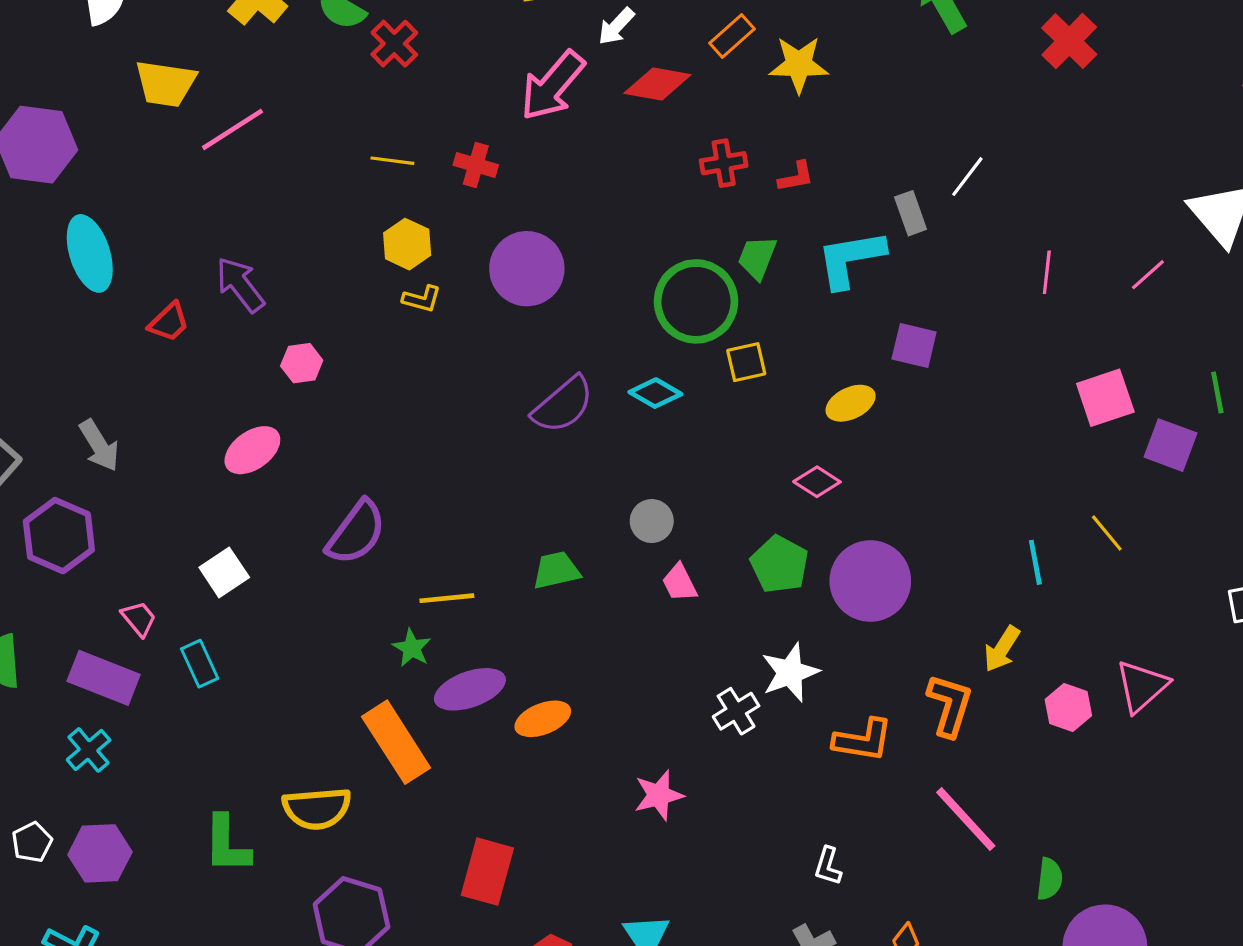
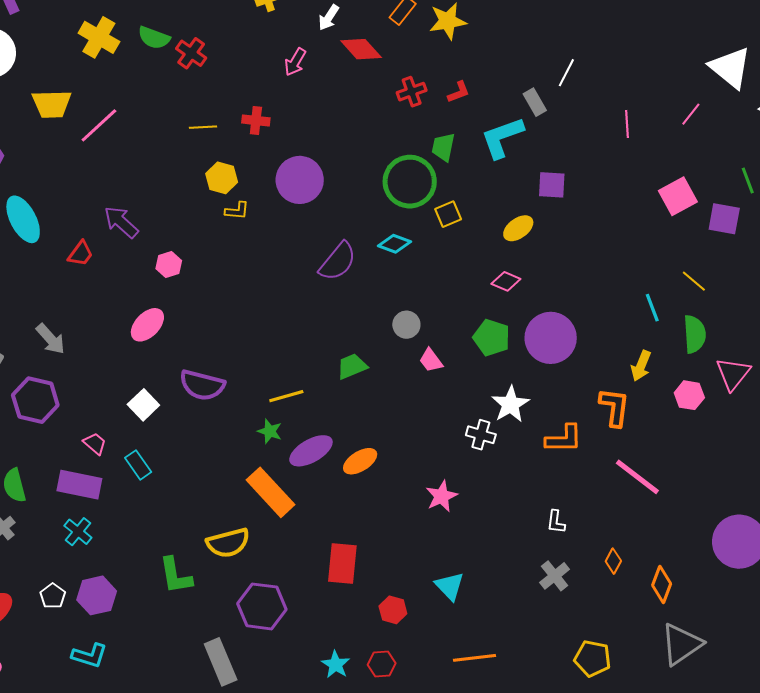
red diamond: (657, 84) -> (361, 49), turned 48
pink arrow: (552, 86) -> (295, 62), size x0.6
purple semicircle: (356, 532) -> (202, 385), moved, turned 78
white cross: (736, 711) -> (481, 435), turned -32
green semicircle: (1050, 879) -> (695, 334), moved, size x1.4

